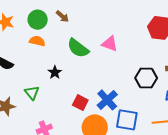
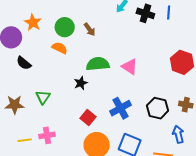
green semicircle: (78, 48) -> (98, 64), turned 125
black star: (55, 72) -> (81, 83), moved
blue cross: (107, 100) -> (121, 108), moved

